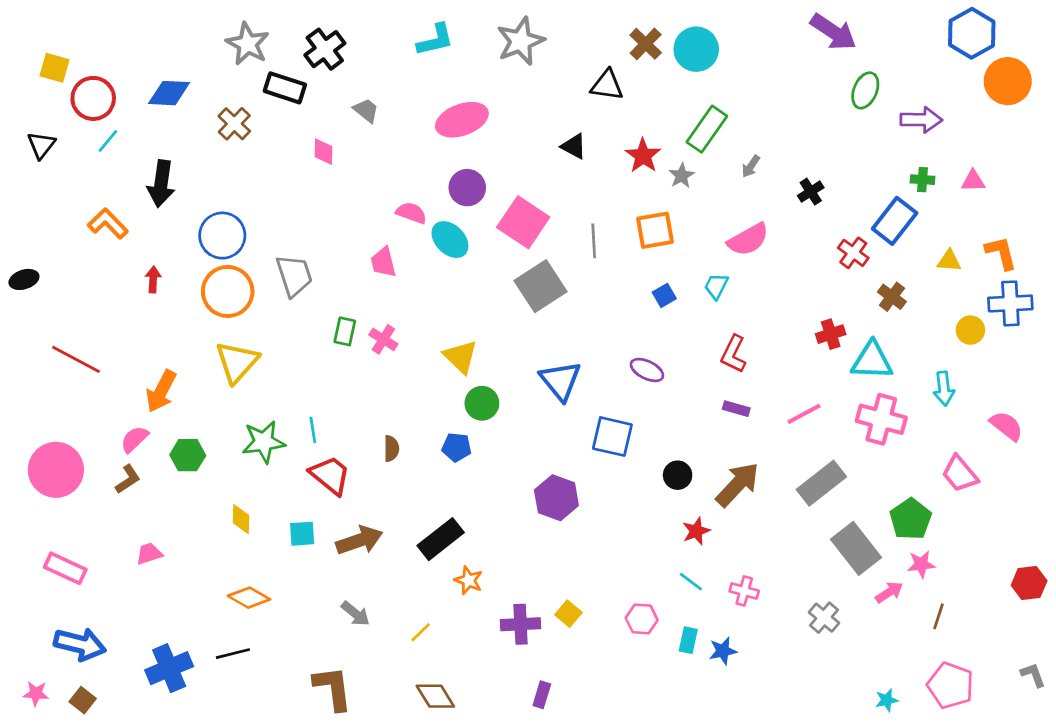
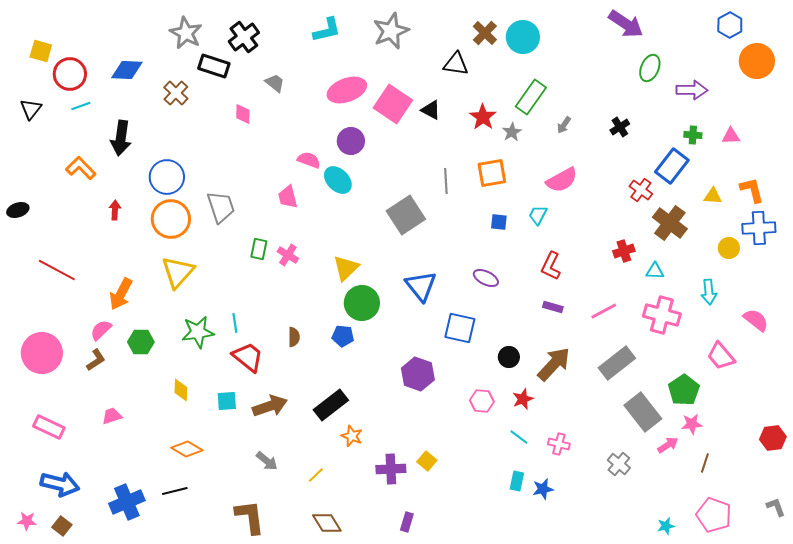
blue hexagon: (972, 33) -> (730, 25), size x0.7
cyan line: (108, 141) -> (81, 106), turned 30
black cross: (811, 192) -> (620, 127), moved
pink square: (523, 222) -> (393, 104), moved
blue square: (664, 295) -> (499, 222), turned 36
brown cross: (892, 297) -> (670, 223), size x1.6
yellow triangle: (461, 357) -> (346, 268), turned 32
cyan triangle: (872, 361) -> (655, 271), size x0.6
green circle: (482, 403) -> (362, 303), size x1.4
pink hexagon: (642, 619) -> (482, 401), moved

